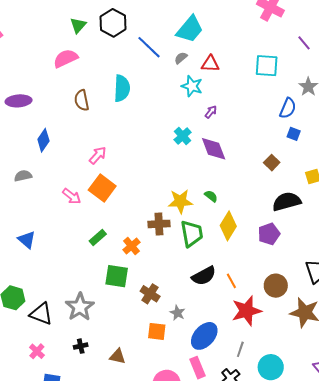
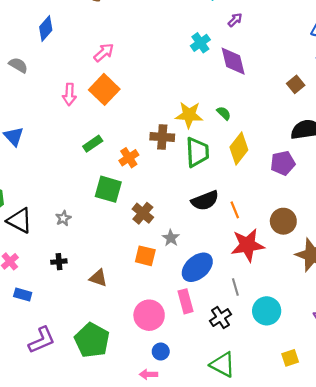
gray semicircle: (23, 176) -> (18, 65), turned 36
pink arrow: (72, 196) -> (69, 94), turned 48
gray star: (80, 307) -> (63, 218), size x0.5
gray line: (240, 349) -> (235, 287), turned -42

